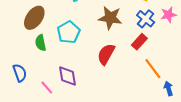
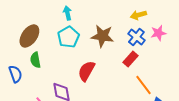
cyan pentagon: (69, 32) -> (68, 37), moved
red semicircle: (106, 54) -> (86, 71), moved
blue semicircle: (20, 73) -> (15, 74), moved

